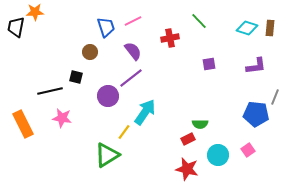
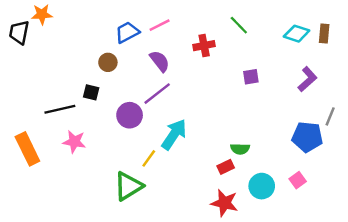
blue trapezoid: (106, 27) -> (127, 32), turned -100
purple L-shape: (256, 66) -> (307, 79), turned -35

